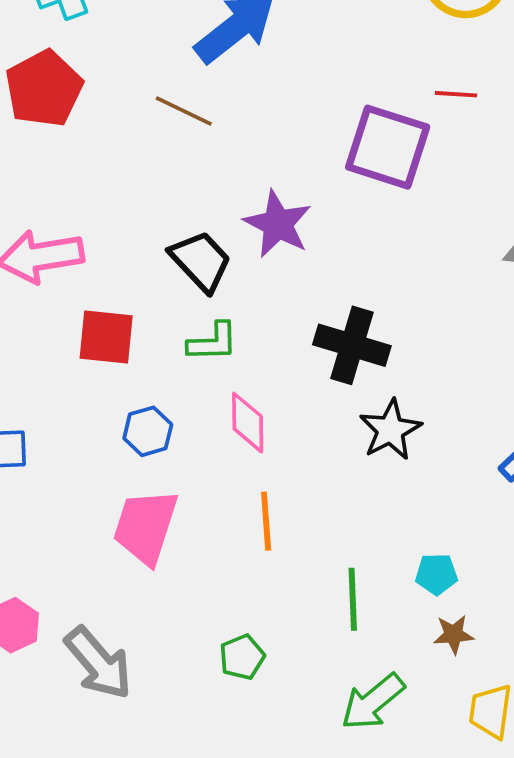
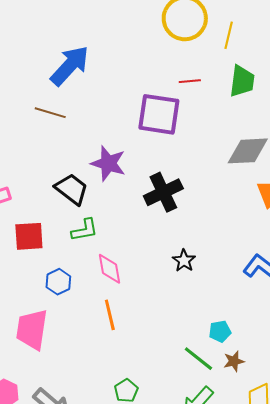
black cross: (352, 345) -> (163, 192), moved, turned -33
black star: (390, 430) -> (184, 261), size x0.7
orange line: (266, 521) -> (110, 315), moved
pink trapezoid: (145, 527) -> (32, 329), moved
green line: (353, 599) -> (198, 359), moved, turned -40

